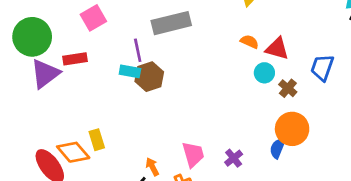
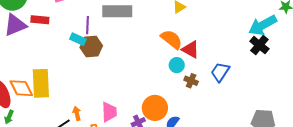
orange semicircle: (250, 42) -> (172, 39), size x1.6
brown cross: (288, 88) -> (191, 81), turned -32
orange circle: (292, 129) -> (155, 108), moved
yellow rectangle: (97, 140) -> (41, 83), size x1.8

